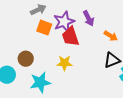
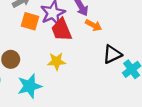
orange arrow: (111, 36) -> (93, 25), moved

